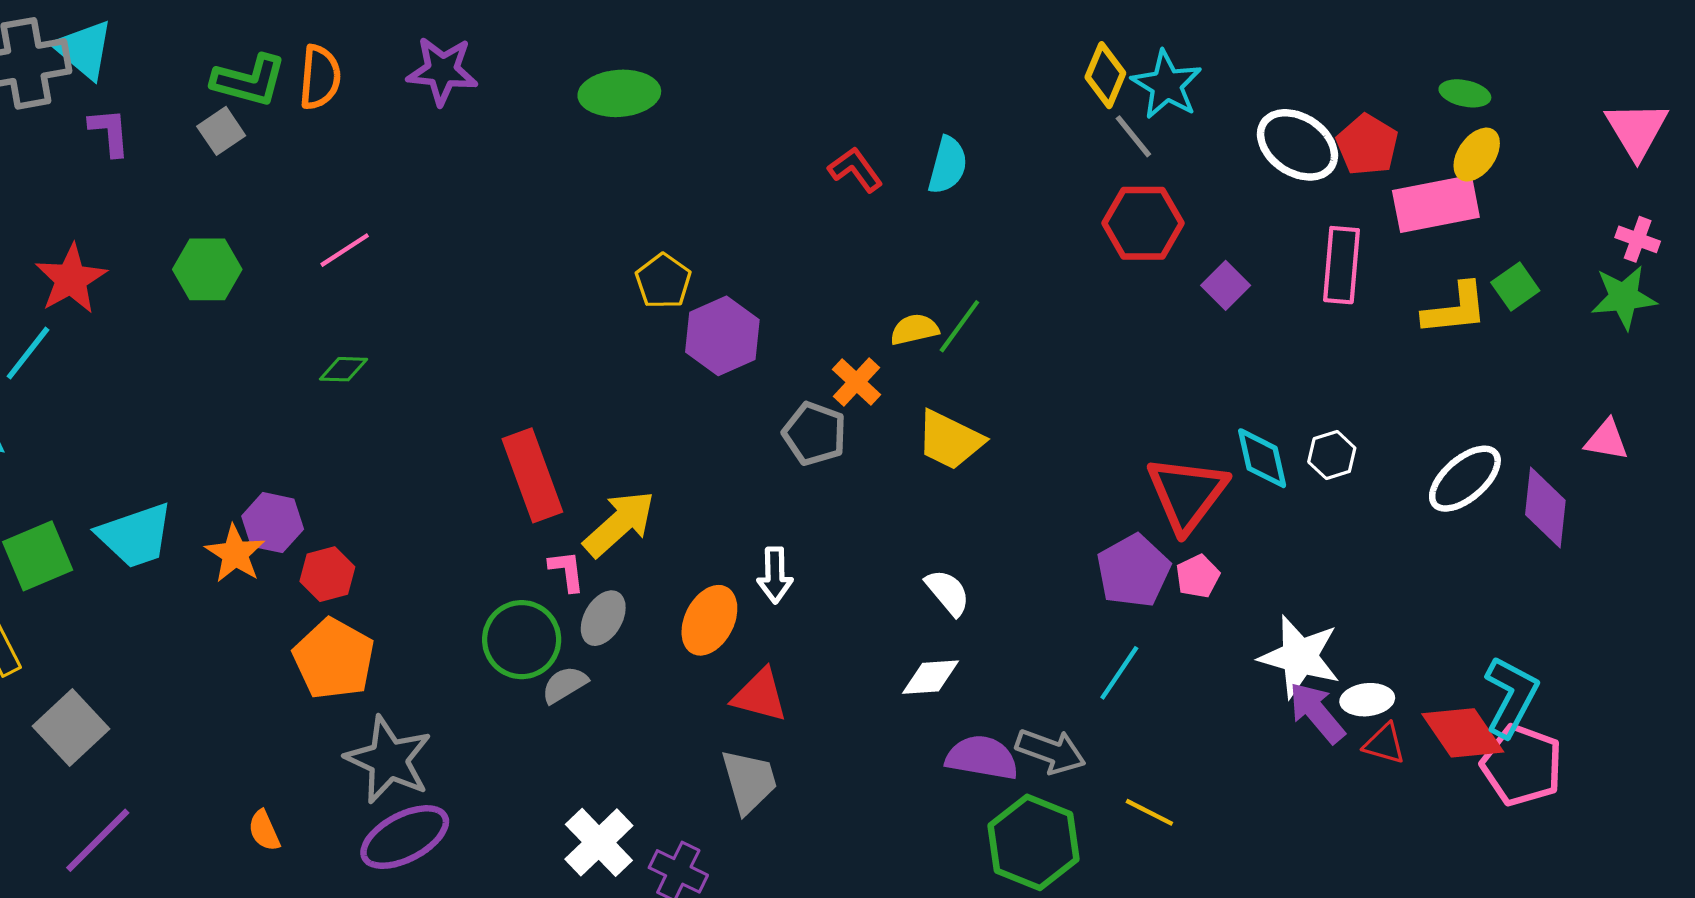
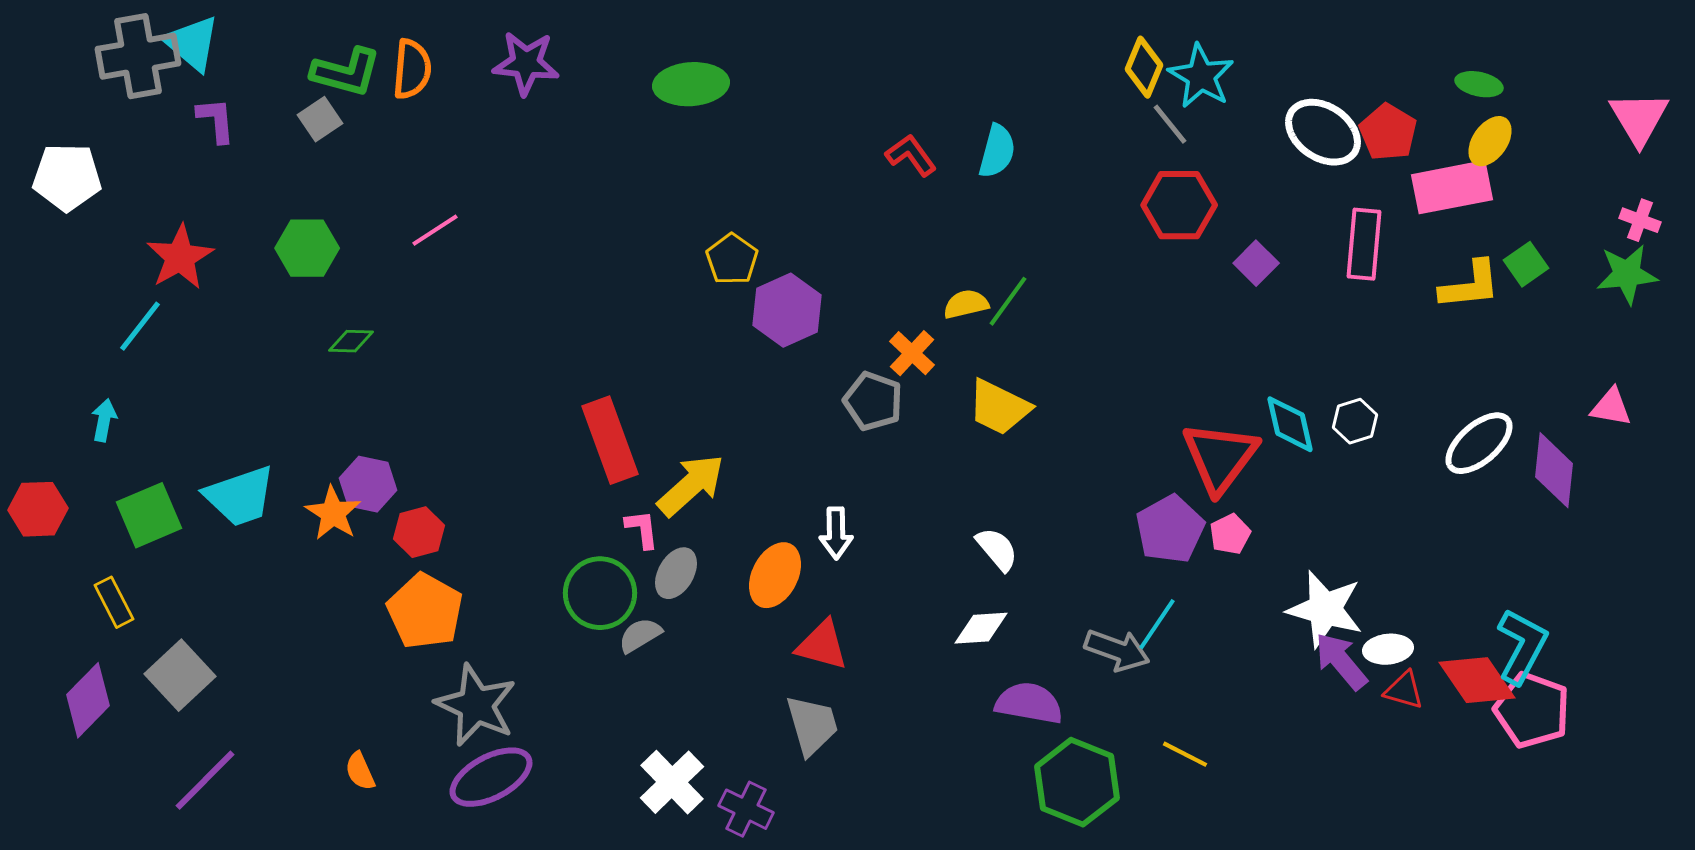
green diamond: (344, 369) -> (351, 341), moved
gray arrow: (1051, 751) -> (1117, 650), moved

